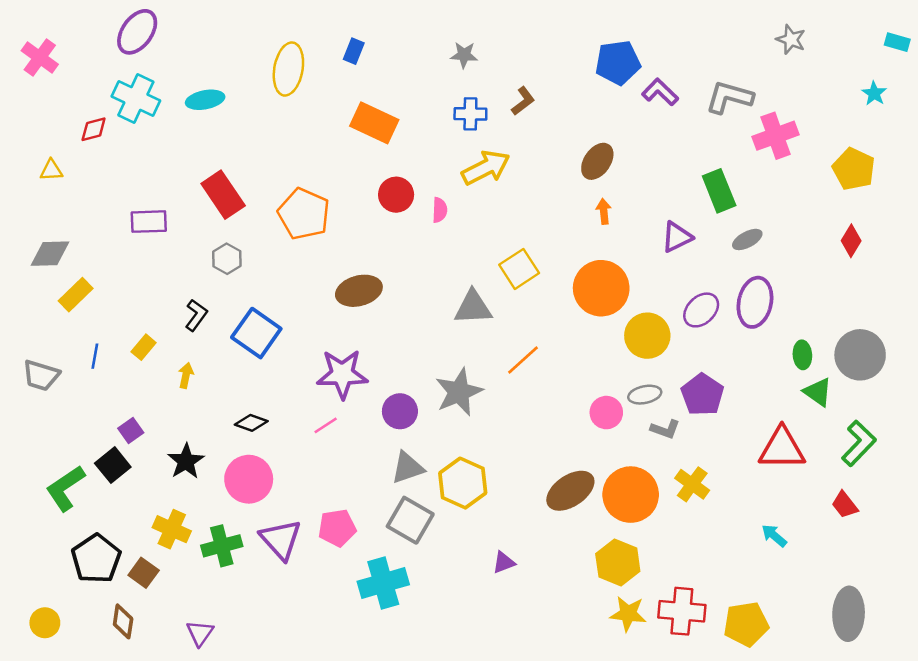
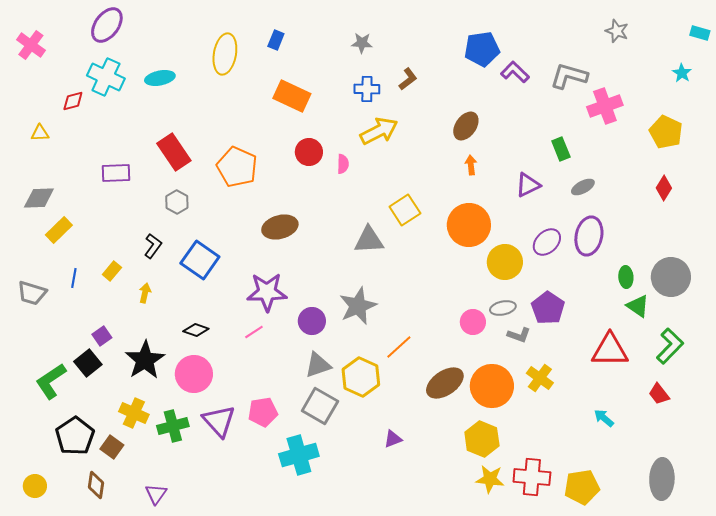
green rectangle: (719, 191) -> (561, 149), size x0.7
orange line: (523, 360) -> (399, 347), moved
black star: (186, 461) -> (145, 360), size x1.4

